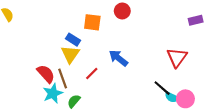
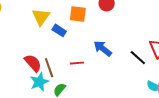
yellow triangle: (70, 54) -> (41, 17), moved
red line: (92, 73) -> (77, 63), turned 40
black line: (162, 88) -> (138, 58), moved

